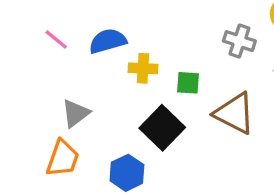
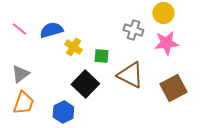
yellow cross: (143, 68) -> (73, 47), turned 30
gray triangle: (76, 113) -> (20, 74), moved

